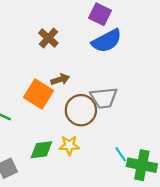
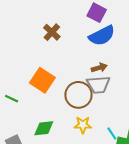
brown arrow: (60, 79) -> (99, 68), moved
yellow star: (69, 145) -> (83, 125), moved

